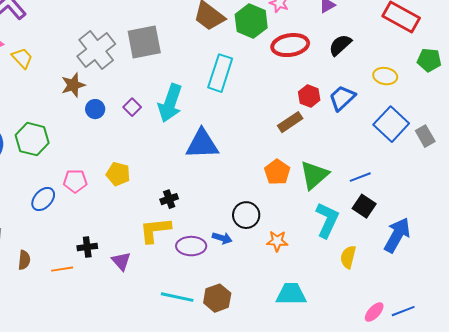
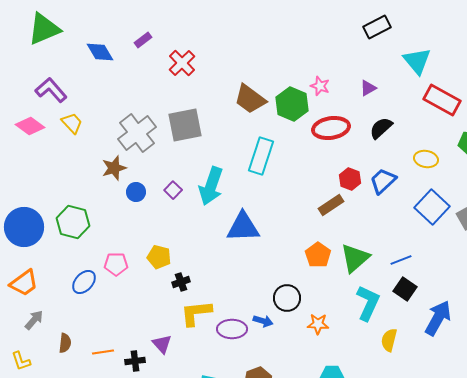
yellow trapezoid: (22, 58) -> (72, 123), moved
black cross: (169, 199) -> (181, 282), moved
black cross: (87, 247) -> (135, 361), moved

